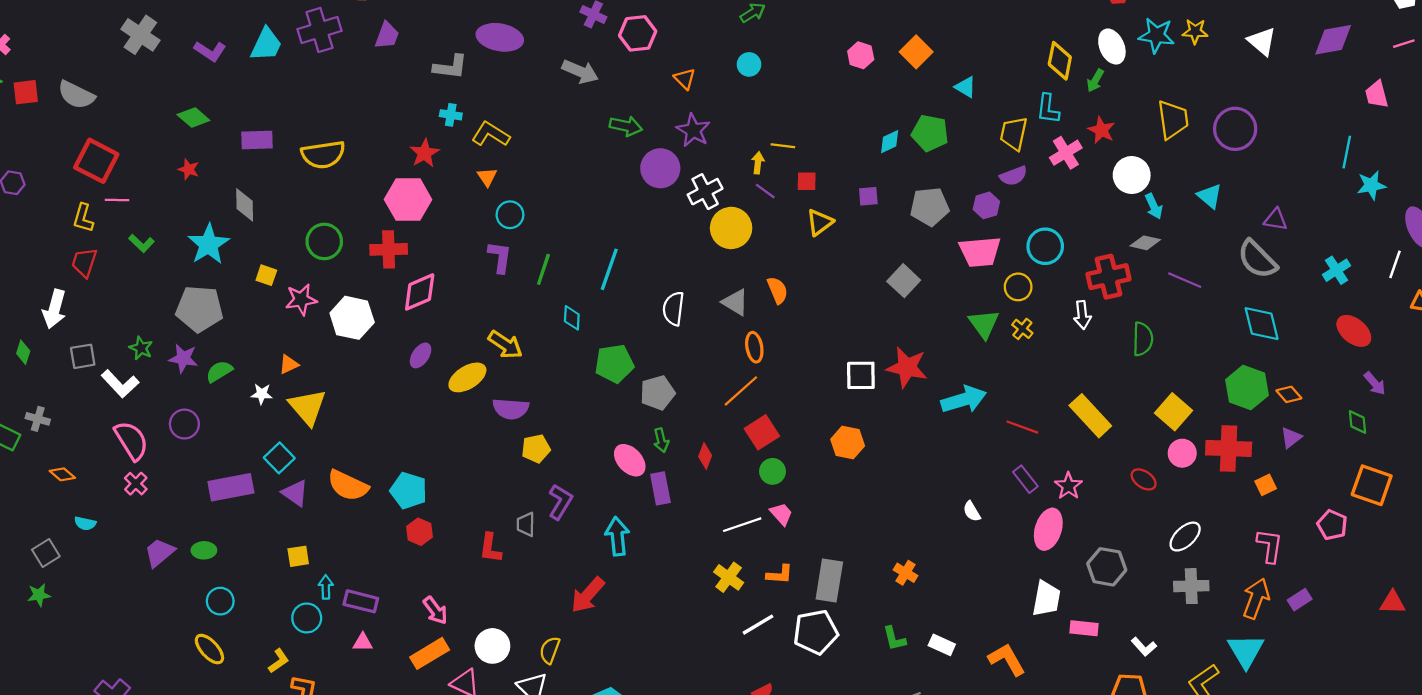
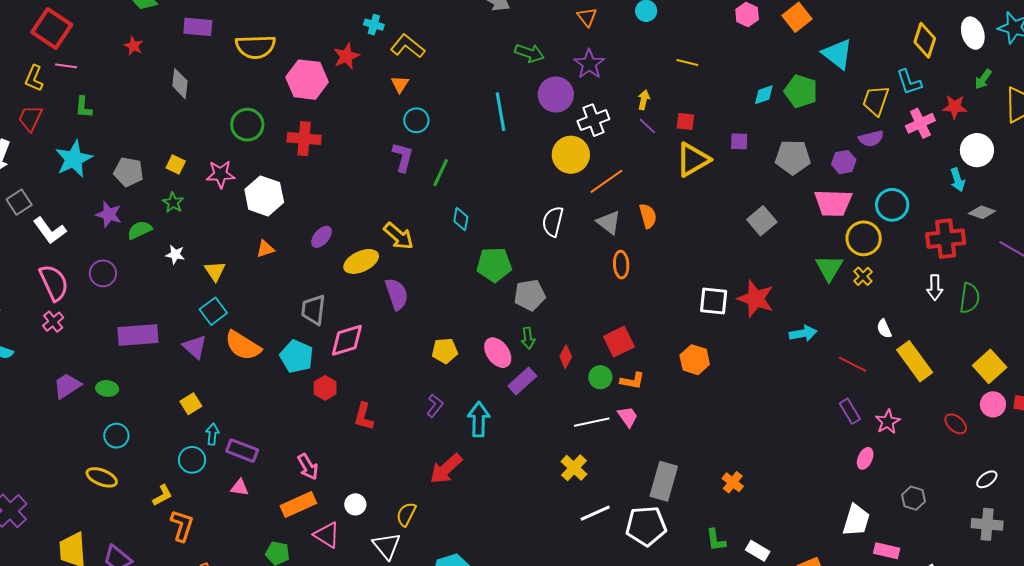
green arrow: (1095, 81) -> (983, 79), moved
cyan triangle: (965, 87) -> (837, 54), size x1.6
cyan L-shape: (1048, 109) -> (909, 82), turned -32
red star: (1101, 130) -> (955, 107), turned -30
yellow line: (783, 146) -> (687, 63), moved
pink hexagon: (408, 199) -> (307, 80), moved
cyan arrow: (1154, 206) -> (958, 180), moved
yellow triangle: (820, 222) -> (693, 160), size x1.4
yellow circle: (731, 228) -> (571, 155), moved
green L-shape: (141, 243) -> (84, 107), turned 45
cyan star: (209, 244) -> (74, 159), moved
cyan line: (609, 269) -> (501, 112), moved, turned -36
yellow square: (266, 275) -> (176, 165), moved
yellow circle: (1018, 287) -> (864, 238), size x1.4
pink diamond: (420, 292) -> (347, 340), moved
gray pentagon: (199, 309) -> (129, 172), size x0.7
white arrow: (1082, 315) -> (935, 287), moved
green star: (141, 348) -> (173, 202), moved
gray square: (83, 356) -> (19, 202), turned -30
orange triangle: (289, 364) -> (265, 249), moved
orange line: (741, 391) -> (606, 181), moved
cyan arrow: (964, 400) -> (803, 333), size x0.7
yellow triangle: (308, 407) -> (215, 271), size x0.6
purple semicircle: (511, 409) -> (397, 294), turned -120
yellow pentagon: (536, 449) -> (445, 351), moved
cyan square: (279, 458) -> (213, 311), moved
green circle: (773, 471) -> (600, 377), moved
purple rectangle: (660, 488) -> (522, 381), turned 52
purple L-shape: (560, 502) -> (435, 406), moved, size x0.7
white semicircle: (972, 511) -> (884, 329), moved
gray trapezoid: (526, 524) -> (313, 310), moved, size x1.4
pink ellipse: (1048, 529) -> (865, 458), size x0.6
red hexagon: (420, 532) -> (325, 388), moved
white ellipse: (1185, 537) -> (987, 479), size x0.7
yellow square: (298, 556) -> (191, 404), turned -30
gray hexagon: (1107, 567) -> (913, 498), size x0.7
orange L-shape: (780, 574) -> (632, 381), moved
white circle: (492, 646) -> (355, 504), size x0.7
yellow ellipse: (209, 649) -> (102, 477), turned -32

